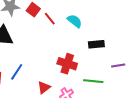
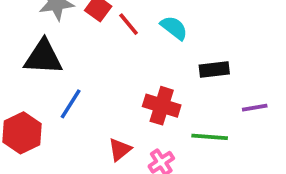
blue line: (17, 72) -> (71, 104), moved

